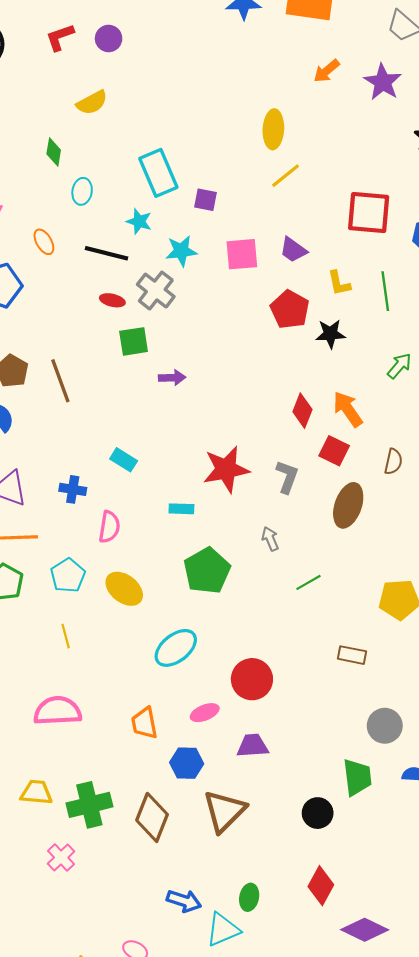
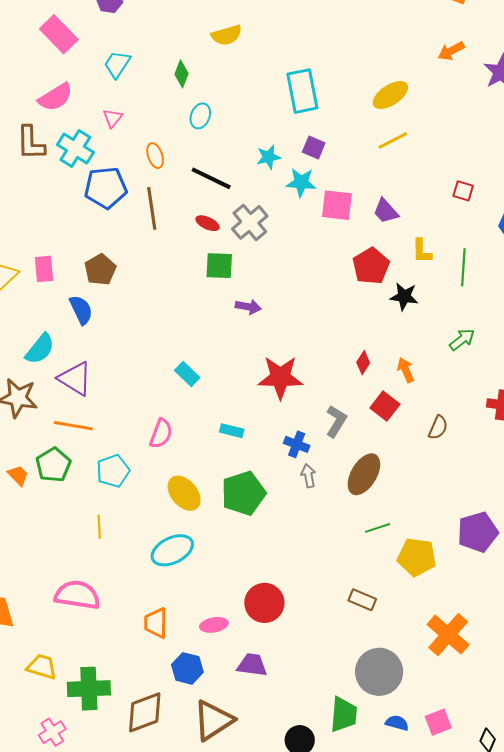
yellow ellipse: (273, 129) -> (390, 95), turned 42
cyan rectangle: (158, 173) -> (302, 91), moved
red square: (369, 212) -> (463, 191), size x0.5
cyan star: (139, 221) -> (269, 157), moved, turned 30
cyan star: (181, 251) -> (301, 182), moved
brown line: (60, 381) -> (152, 208), moved
orange arrow: (348, 409) -> (406, 370), size x0.7
red diamond: (302, 411) -> (363, 363), size x0.7
red star: (226, 469) -> (280, 377), moved
blue cross: (73, 489) -> (297, 444), moved
brown ellipse: (348, 505) -> (364, 474), moved
green line: (309, 582) -> (378, 528), moved
yellow ellipse: (124, 589) -> (184, 493), moved
cyan ellipse: (176, 648) -> (172, 550), moved
gray circle: (385, 726) -> (379, 672), size x1.4
brown diamond: (152, 817) -> (145, 712), turned 36

